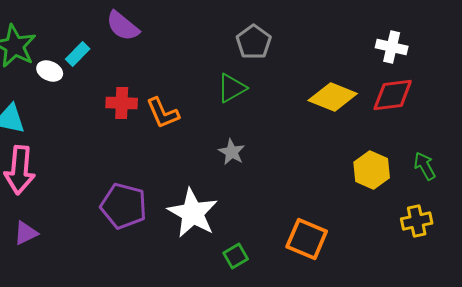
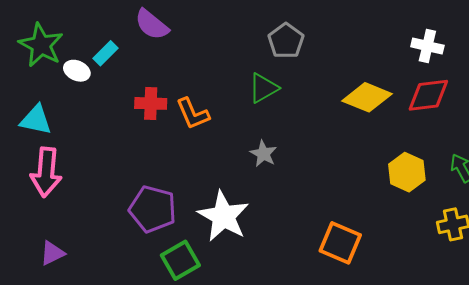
purple triangle: (26, 233) -> (52, 253), moved
green square: (236, 256) -> (180, 260), moved, size x1.5

